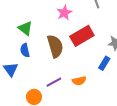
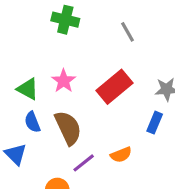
pink star: (64, 13) -> (64, 81), moved
brown semicircle: (55, 46) -> (68, 128), moved

